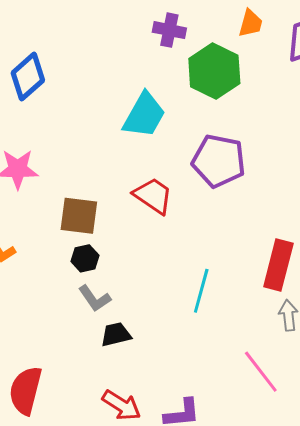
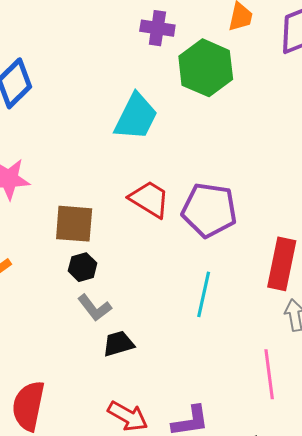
purple pentagon: (219, 161) -> (209, 210), moved
pink line: (261, 372) -> (269, 374), turned 33

